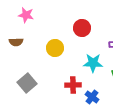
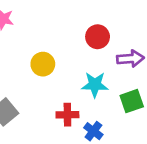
red circle: (82, 28) -> (98, 37), moved

